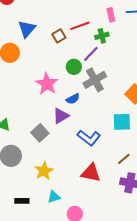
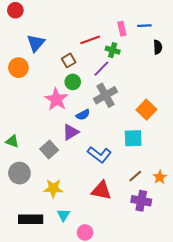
brown square: (59, 36) -> (69, 60), moved
green cross: (102, 36) -> (113, 50), turned 32
green circle: (74, 67) -> (73, 82), moved
yellow star: (44, 171) -> (53, 188), turned 30
cyan triangle: (54, 197) -> (63, 215), turned -40
black rectangle: (22, 201) -> (31, 219), size x1.6

